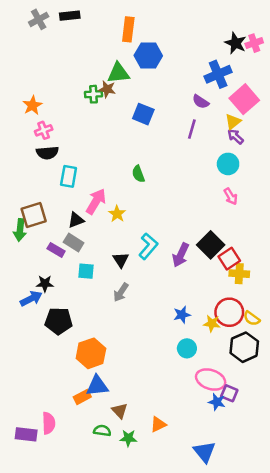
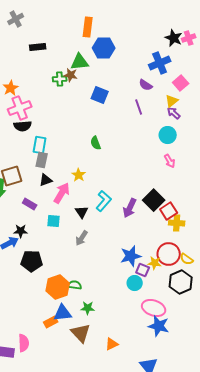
black rectangle: (70, 16) -> (38, 47), moved
pink square: (244, 99) -> (181, 83), size x0.7
purple line: (192, 129) -> (139, 107), turned -35
pink cross: (44, 130) -> (20, 108), size x1.6
pink arrow: (96, 201) -> (62, 193), moved
gray rectangle: (74, 242) -> (42, 160), moved, turned 70
blue star: (182, 315) -> (131, 256), size x1.5
purple square: (229, 393) -> (143, 270), moved
blue star: (217, 402) -> (159, 326), size x1.5
brown triangle: (120, 411) -> (81, 333), size x1.5
green semicircle: (102, 431) -> (75, 285), moved
green star: (128, 438) -> (88, 308), moved

